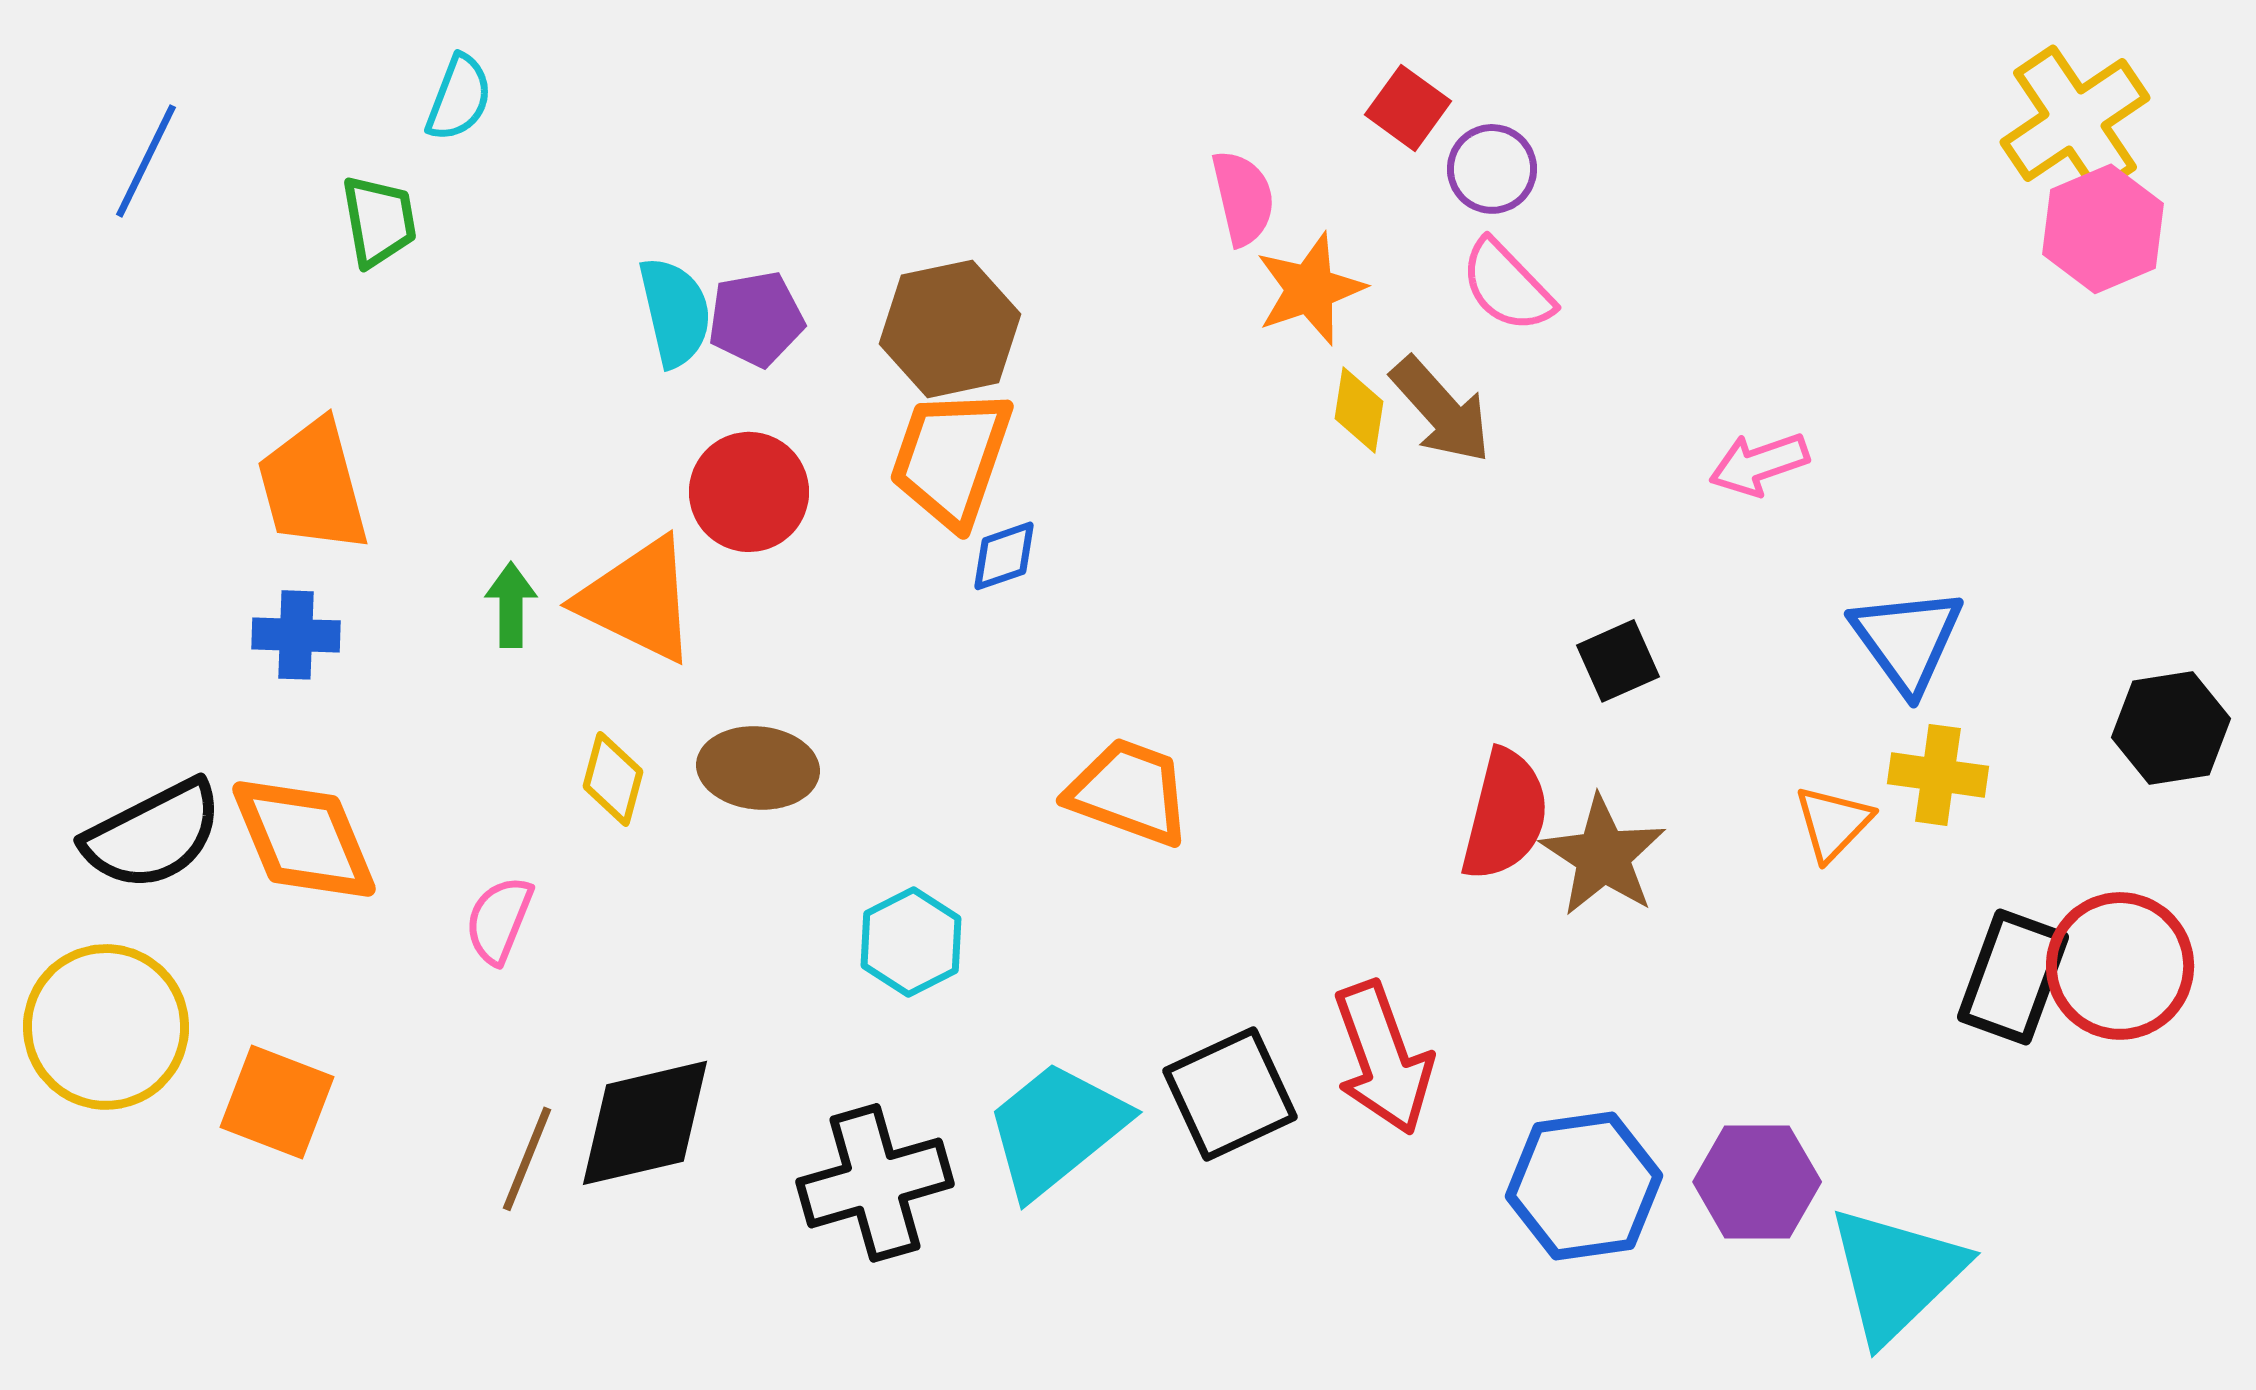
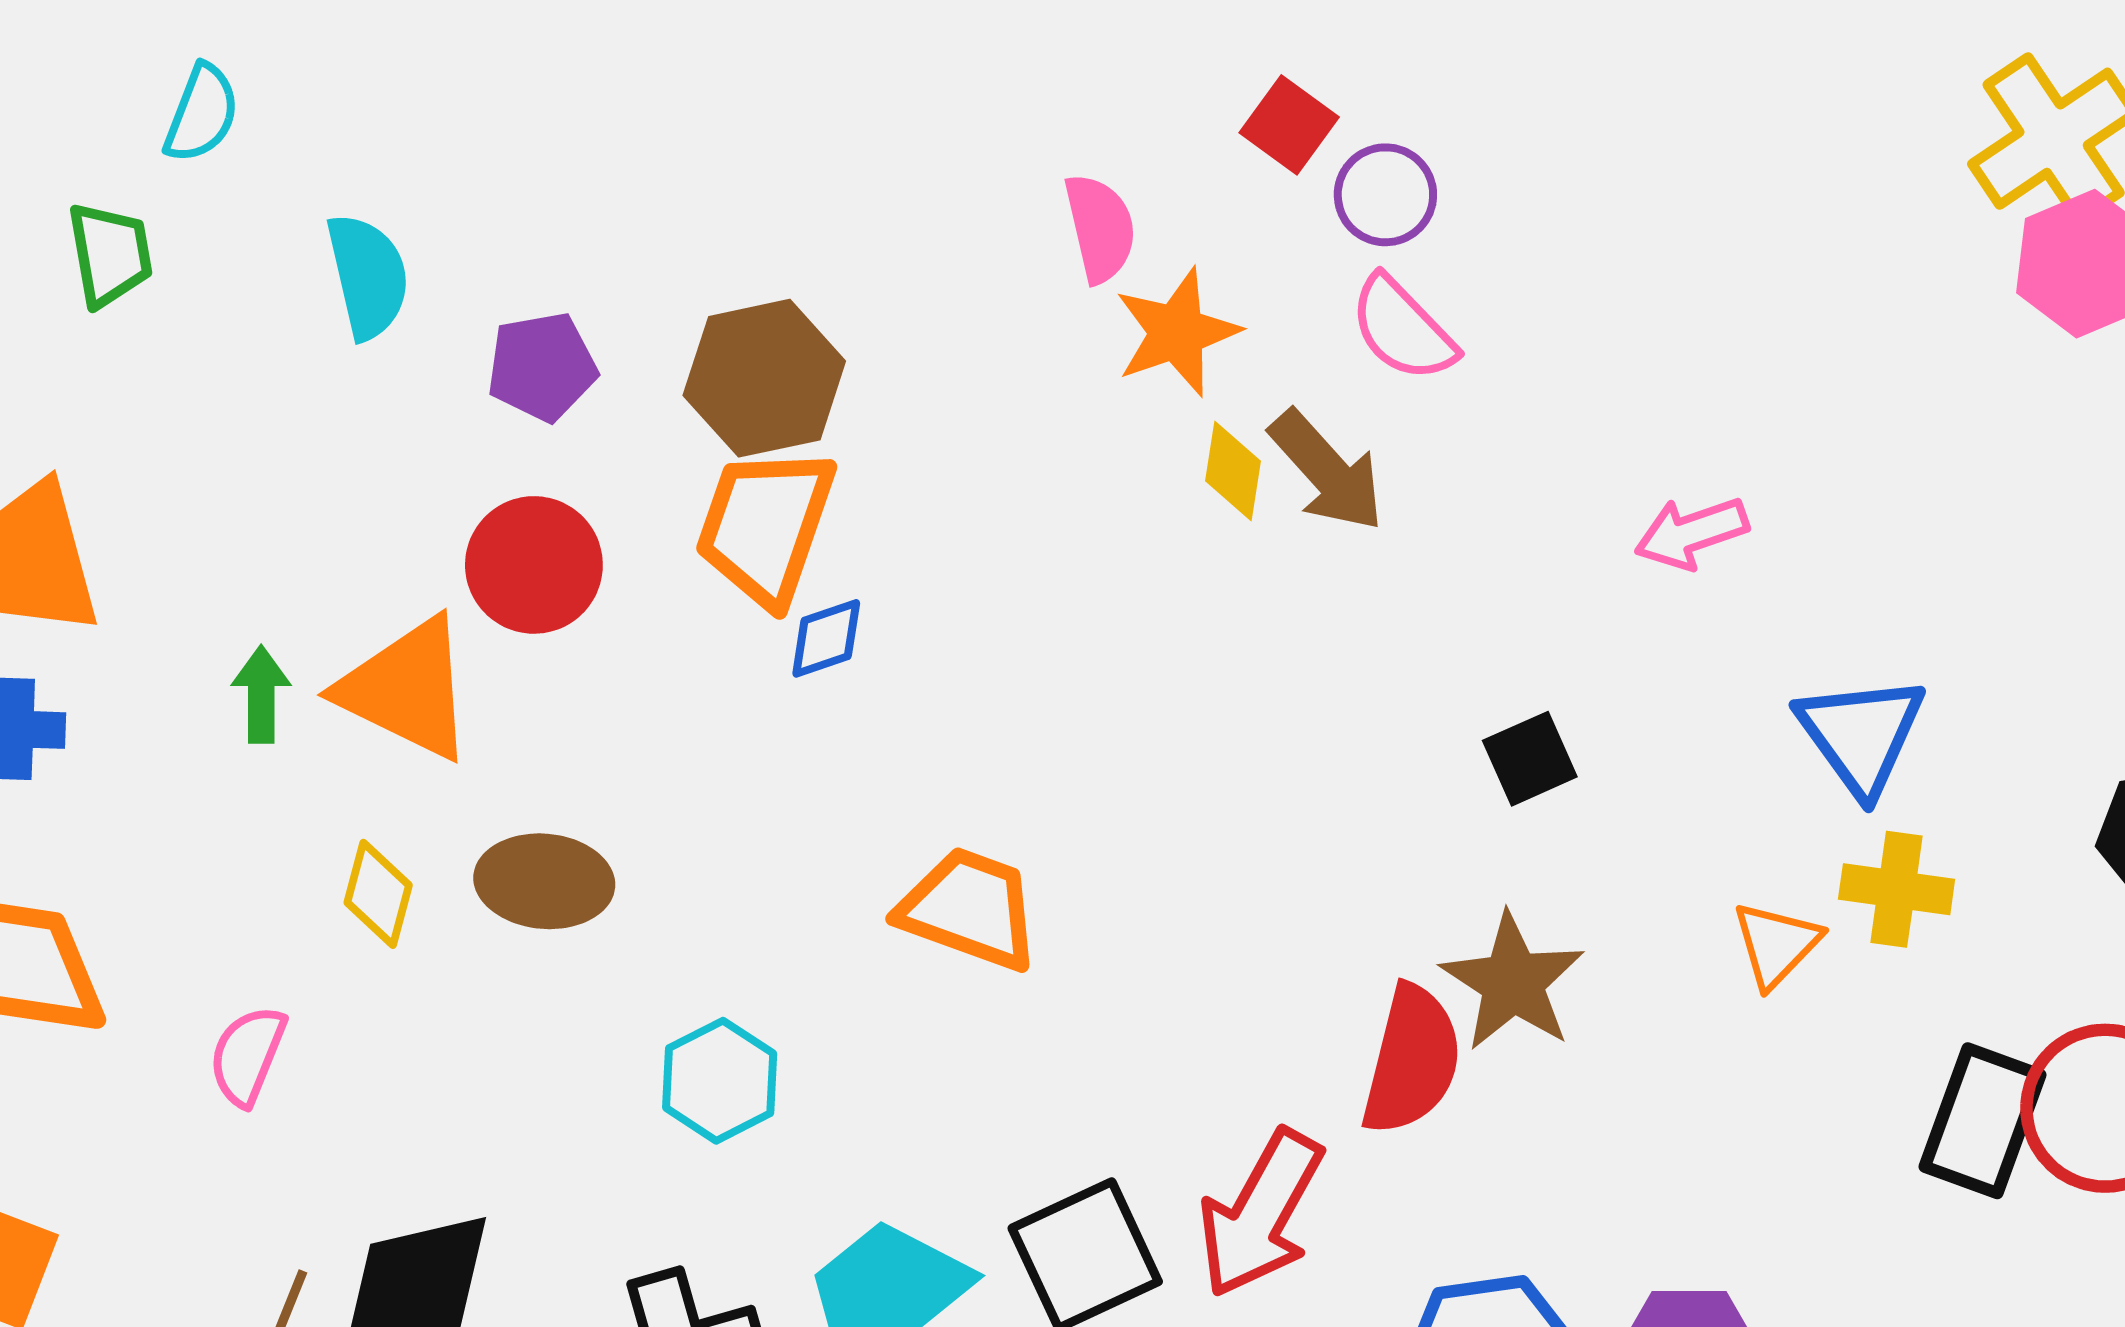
cyan semicircle: (675, 312) -> (368, 276), moved
red semicircle: (1505, 815) -> (1412, 1060), moved
red arrow: (1383, 1058) -> (1261, 1214), turned 49

